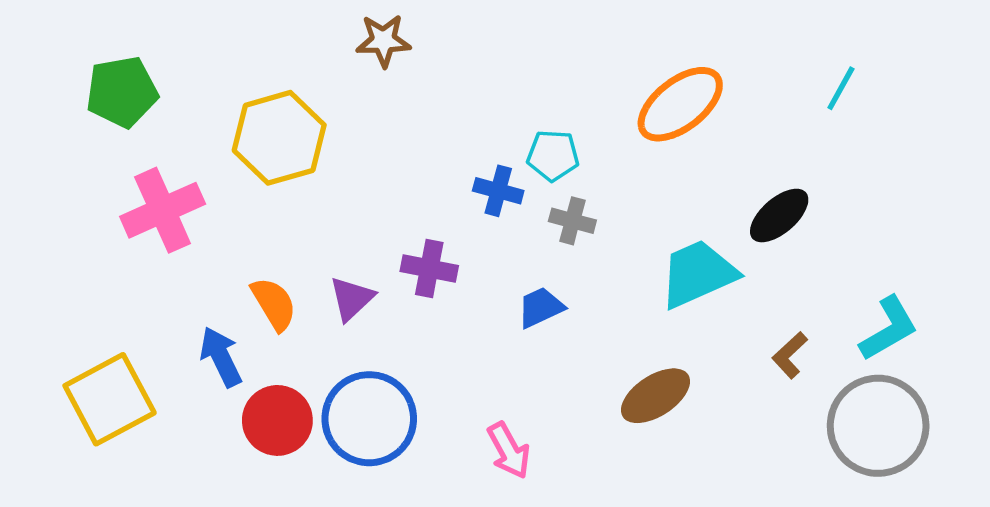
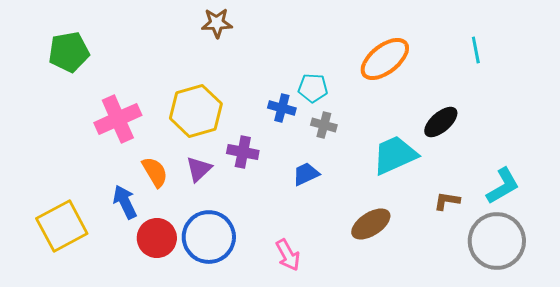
cyan line: (841, 88) -> (476, 50), turned -40
yellow hexagon: (279, 138) -> (196, 111), moved
pink cross: (163, 210) -> (118, 119), moved
brown L-shape: (790, 355) -> (447, 201), turned 52

